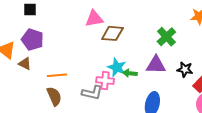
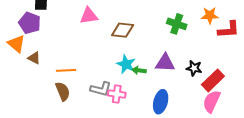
pink triangle: (94, 19) -> (89, 16), moved
green cross: (166, 37) -> (177, 24), moved, turned -30
purple pentagon: (32, 40) -> (30, 23), moved
pink cross: (105, 81) -> (117, 94), moved

